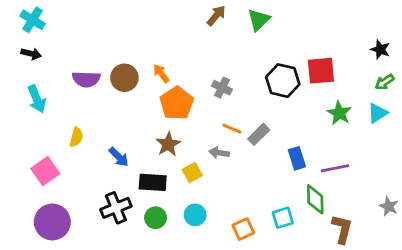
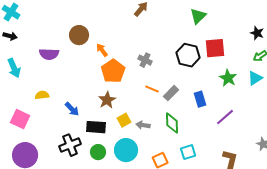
green triangle: (259, 20) -> (198, 16), moved
brown circle: (124, 78) -> (79, 35), moved
yellow semicircle: (76, 137) -> (42, 95), turned -112
gray arrow: (219, 153) -> (143, 125), moved
blue rectangle: (297, 158) -> (200, 99), moved
purple line: (335, 168) -> (225, 117), turned -30
pink square: (45, 171) -> (20, 119), turned -30
green diamond: (315, 199) -> (172, 123), moved
cyan circle: (195, 215) -> (126, 150), size x1.5

